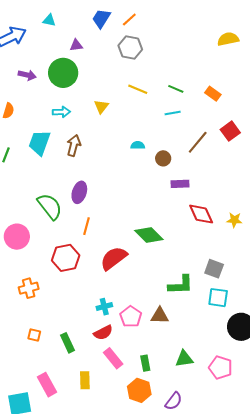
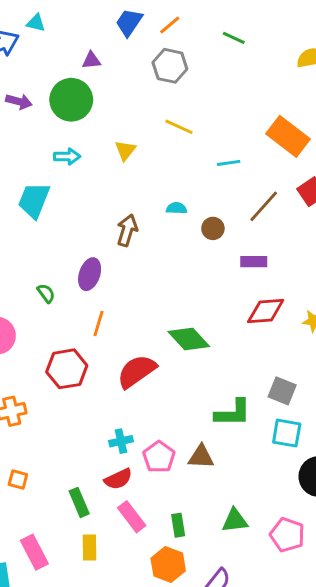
cyan triangle: (49, 20) -> (36, 23), moved
green line: (176, 89) -> (234, 38), moved
orange rectangle: (213, 94) -> (288, 136), size x1.8
brown arrow: (74, 146) -> (127, 230), moved
purple rectangle: (180, 184) -> (254, 262), moved
green semicircle: (50, 206) -> (46, 293), size x0.5
red diamond: (201, 214) -> (266, 311), turned -72
green rectangle: (68, 343) -> (79, 502), moved

